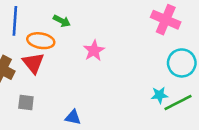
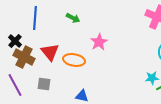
orange ellipse: (41, 41) -> (74, 60), moved

